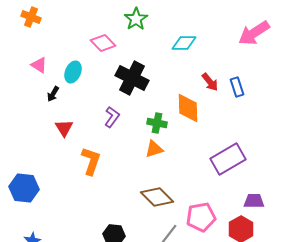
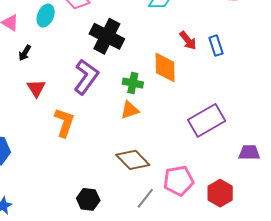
cyan ellipse: (73, 72) -> (46, 15), moved
purple L-shape: (112, 117) -> (86, 77), size x1.6
purple trapezoid: (254, 201) -> (249, 153), moved

